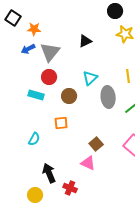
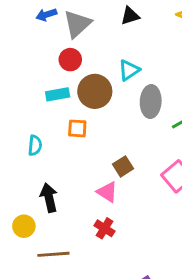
cyan rectangle: (36, 95) -> (58, 94), moved, turned -35
brown circle: (69, 96) -> (95, 91), size x1.5
cyan semicircle: (34, 139) -> (35, 145), turned -32
red cross: (70, 188) -> (105, 228), moved

